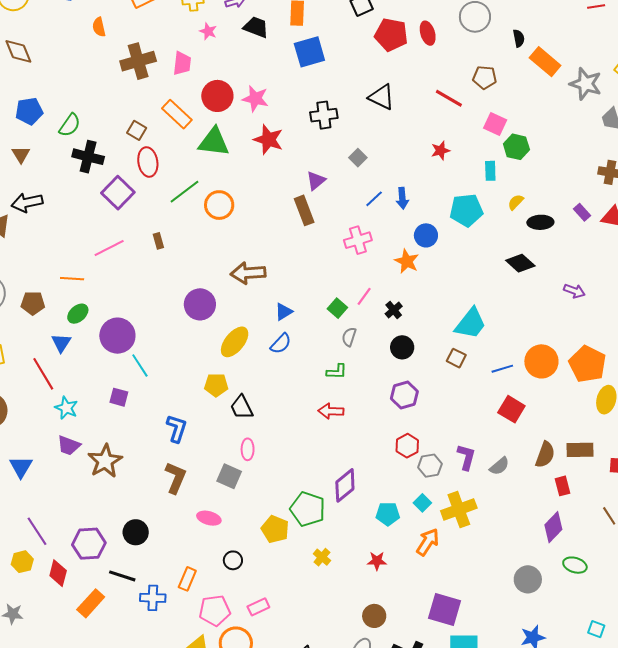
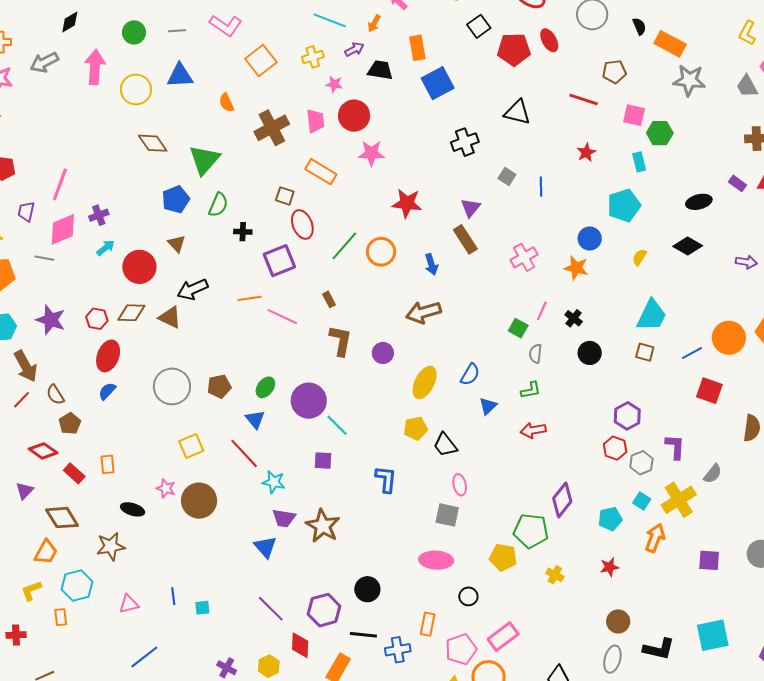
gray star: (586, 84) -> (689, 80), moved
red circle: (217, 96) -> (354, 116), moved
pink star: (255, 99) -> (371, 153), moved
red star: (268, 140) -> (407, 203), moved
green triangle: (214, 142) -> (204, 160), moved, turned -44
black cross: (88, 157) -> (243, 232), size x0.6
purple square: (118, 193) -> (279, 261), turned 36
blue arrow: (402, 198) -> (431, 264), moved
blue line: (374, 199) -> (541, 187), moved, turned -36
yellow semicircle: (516, 202) -> (640, 257), moved
pink line: (109, 248) -> (282, 317), turned 64
orange line: (72, 279) -> (250, 298), moved
purple circle: (200, 304) -> (383, 353), size x0.7
blue triangle: (284, 312) -> (488, 406), moved
purple hexagon: (404, 395) -> (627, 416), moved
gray semicircle: (499, 466) -> (713, 474), moved
blue triangle: (21, 467) -> (265, 547), moved
brown L-shape: (176, 478) -> (341, 341), moved
pink ellipse: (209, 518) -> (436, 560), size x1.4
yellow hexagon: (22, 562) -> (269, 666), moved
pink rectangle: (258, 607) -> (503, 637), size x1.4
purple square: (445, 609) -> (709, 560), moved, size x0.7

